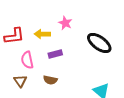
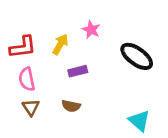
yellow arrow: (42, 34) -> (60, 44), turned 119
pink semicircle: (27, 60) -> (27, 79), moved

